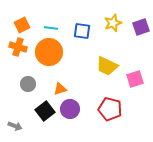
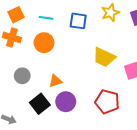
orange circle: (49, 52) -> (44, 43), size x0.7

